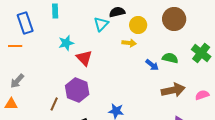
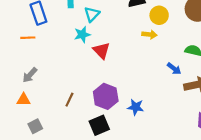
cyan triangle: (101, 24) -> (92, 14), moved
blue arrow: (152, 65) -> (174, 69), moved
purple hexagon: (77, 90) -> (106, 96), moved

